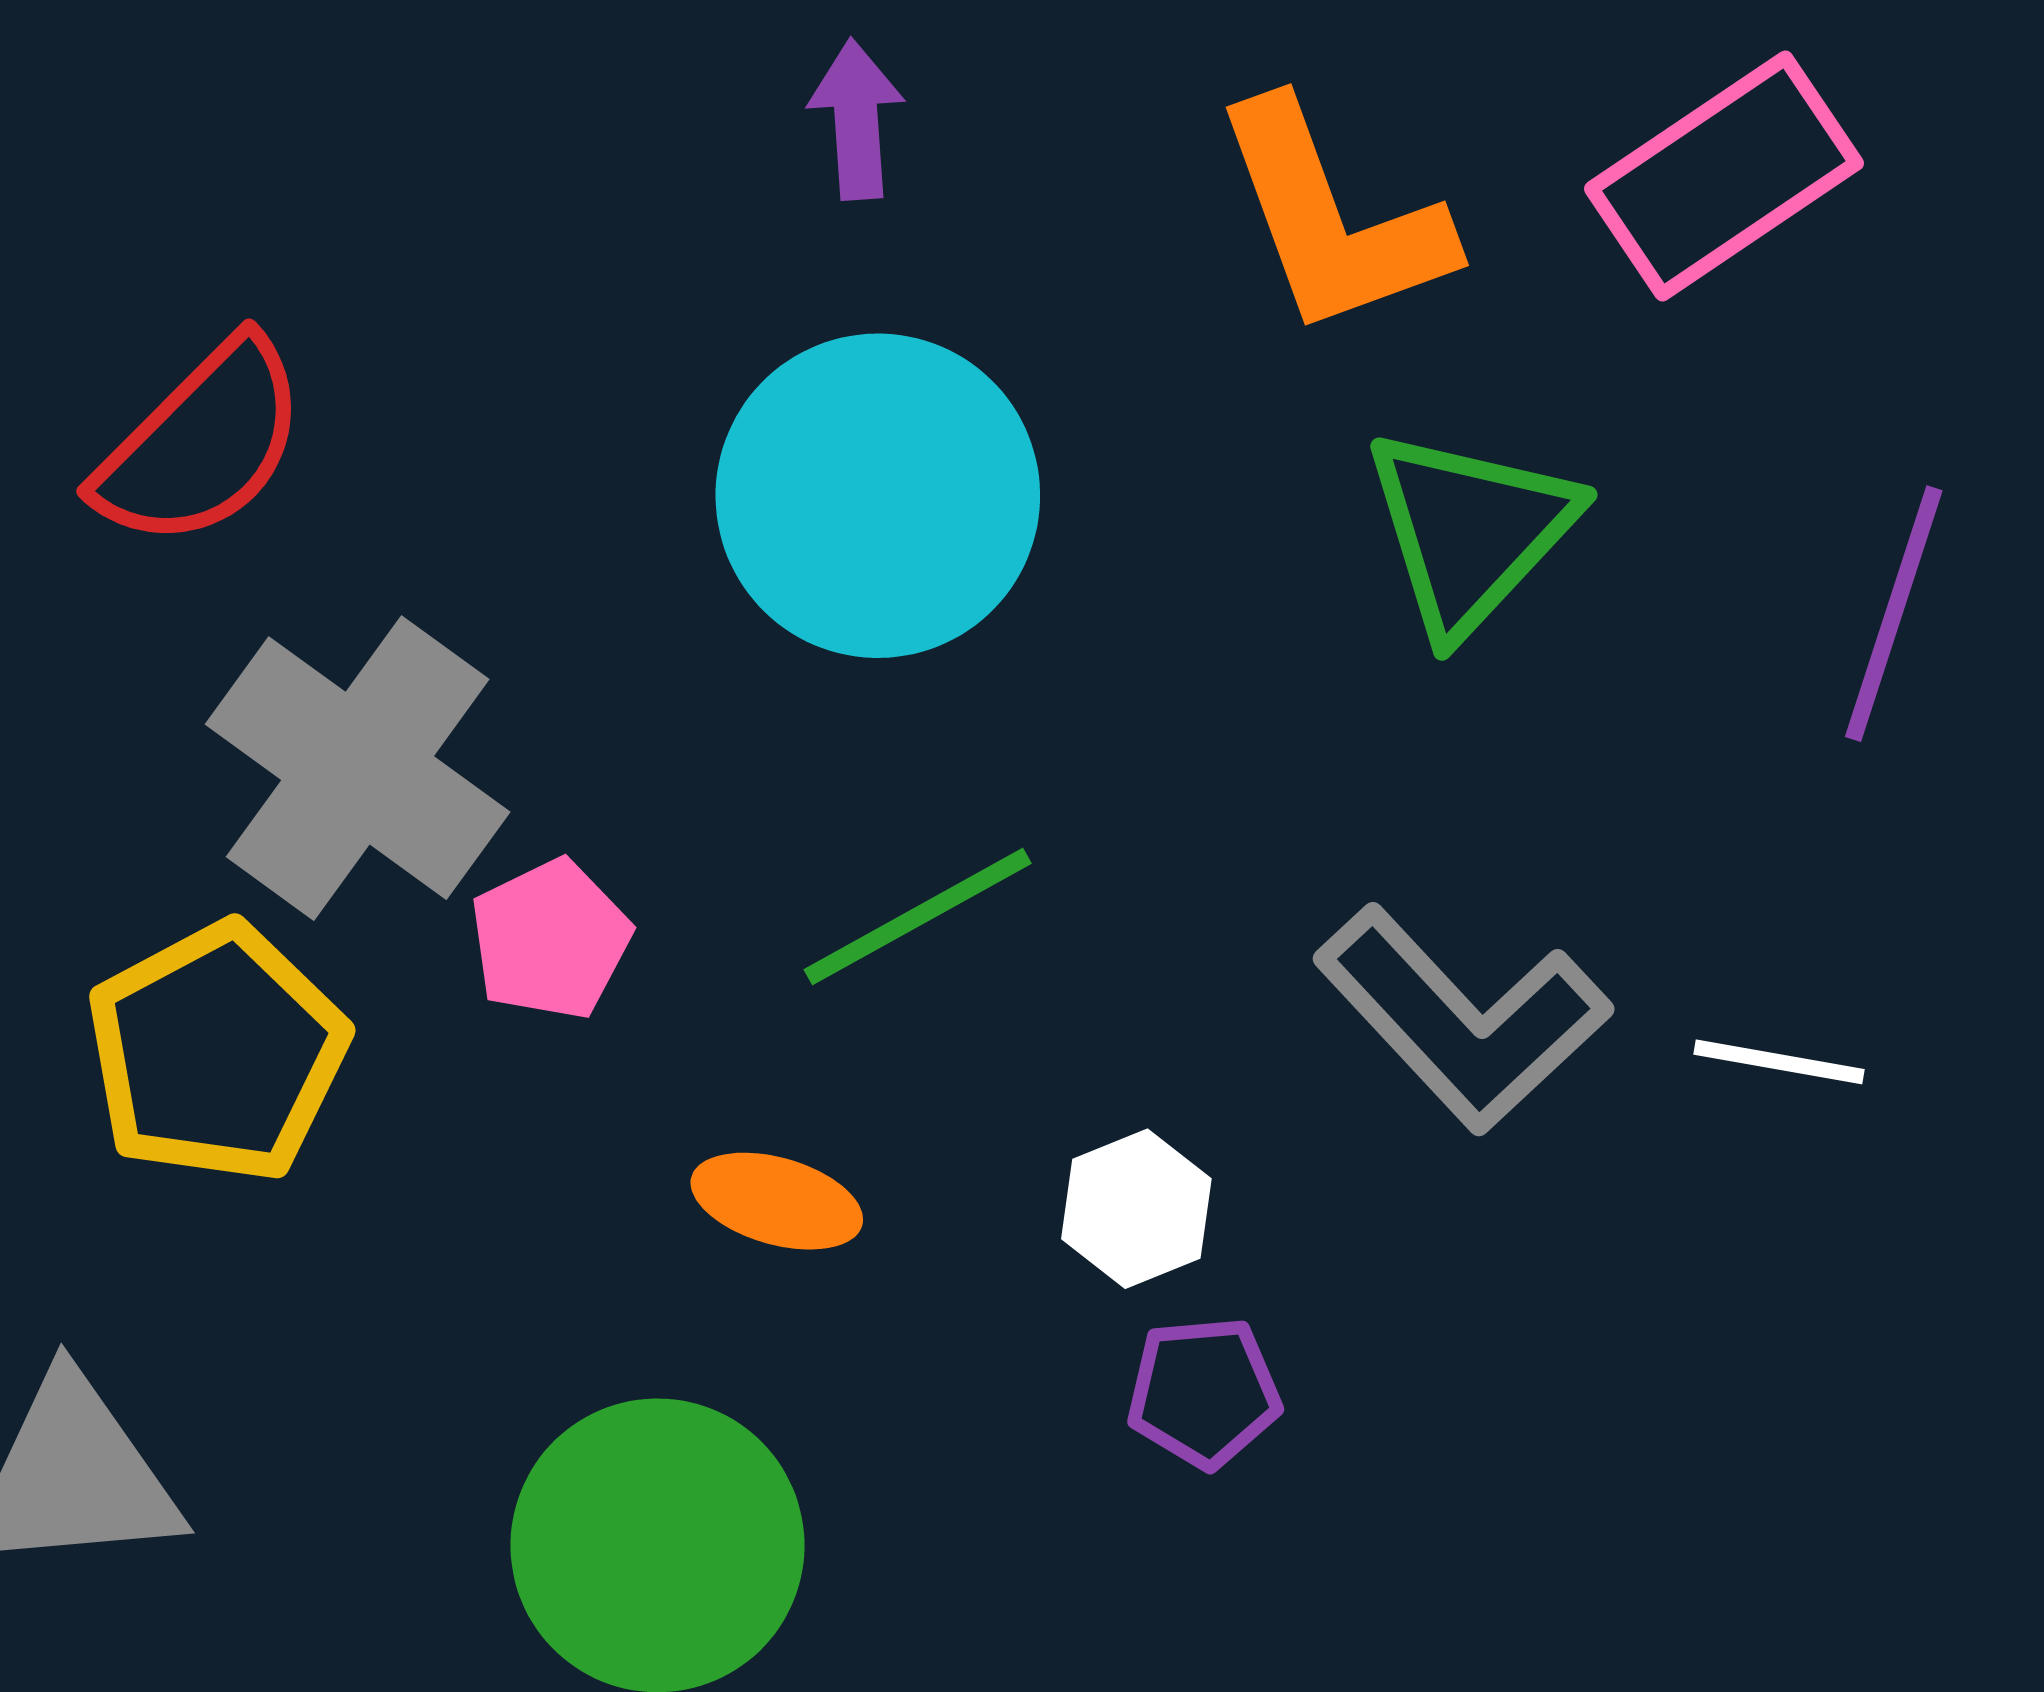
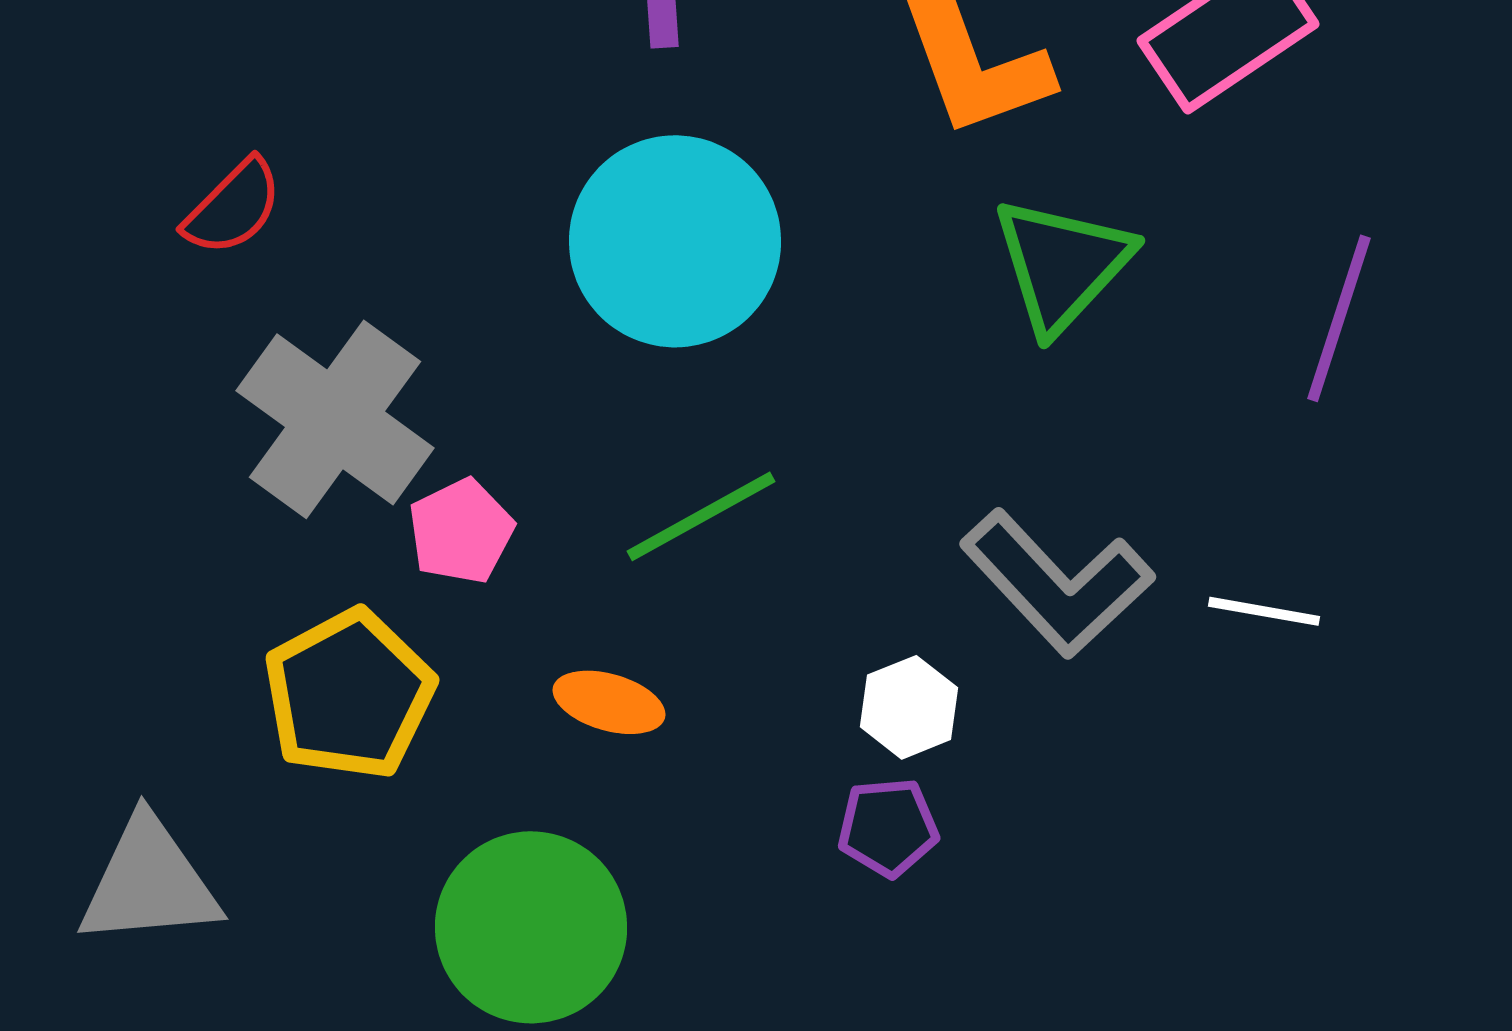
red semicircle: (201, 444) -> (233, 207), size x0.7
yellow pentagon: (217, 1053) -> (349, 694), moved
white hexagon: (1136, 1209) -> (909, 707), moved

